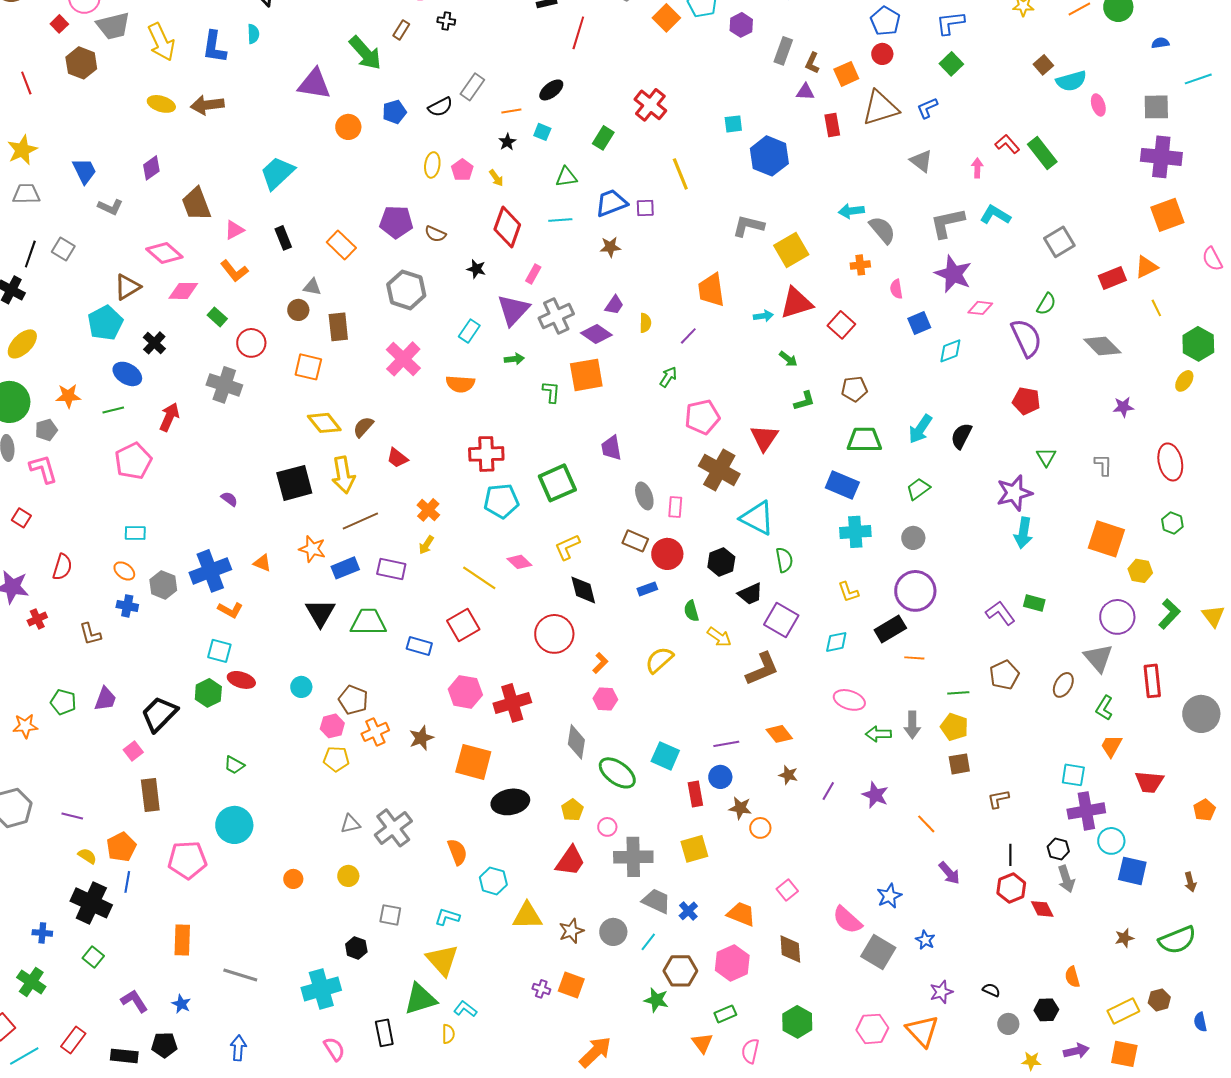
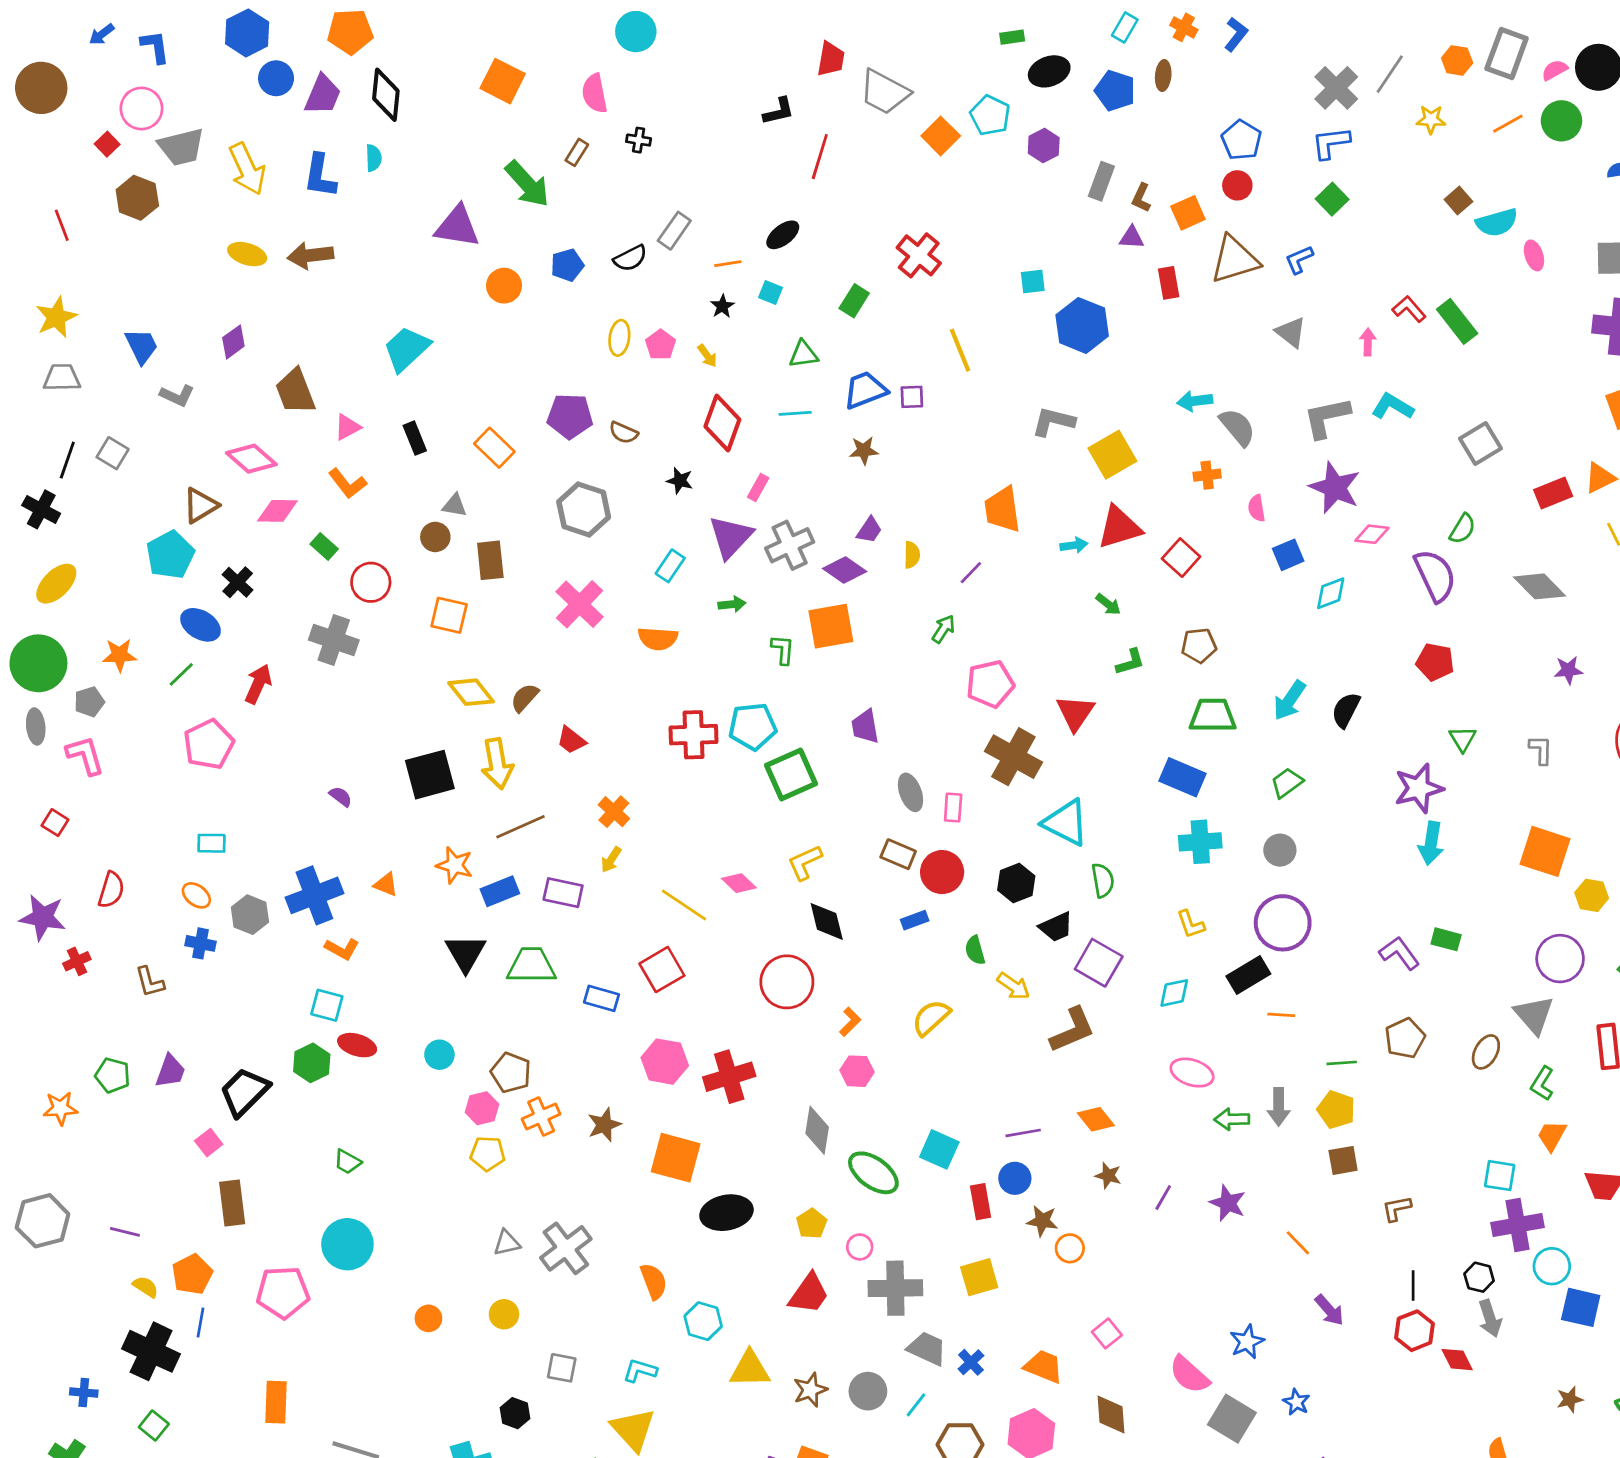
green line: (113, 410) -> (181, 674), turned -30
cyan pentagon: (501, 501) -> (753, 726), moved

